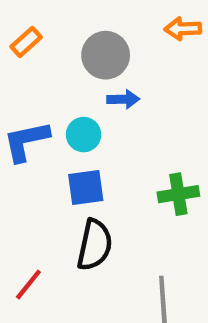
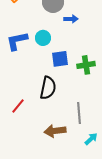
blue arrow: (123, 99) -> (71, 19), moved
blue square: (86, 188) -> (60, 59), moved

